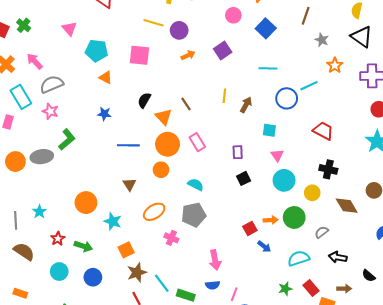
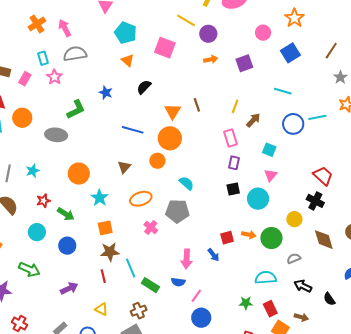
cyan rectangle: (21, 97) -> (43, 58), size x0.6
black semicircle: (144, 100) -> (144, 87), moved
pink star: (50, 111) -> (54, 77), moved
blue star: (104, 114) -> (106, 93), moved
red trapezoid: (323, 131) -> (323, 176), moved
pink rectangle: (197, 142) -> (230, 138), moved
gray ellipse: (42, 157) -> (56, 135), moved
cyan circle: (284, 180) -> (258, 199), moved
blue arrow: (264, 247) -> (213, 255), moved
black semicircle: (369, 276) -> (329, 299), moved

